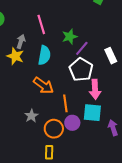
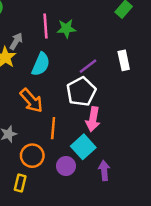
green star: (70, 37) -> (66, 29), moved
white rectangle: (111, 56) -> (124, 60), moved
cyan square: (92, 113) -> (83, 147), turned 30
purple circle: (72, 123) -> (66, 166), moved

